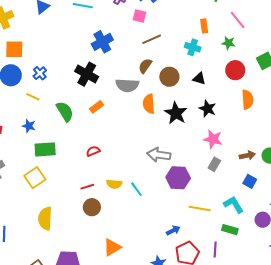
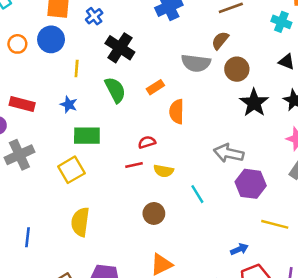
blue cross: (40, 73) -> (94, 16), moved
black cross: (87, 74) -> (120, 48), moved
brown circle: (169, 77) -> (237, 69), moved
yellow line: (33, 97) -> (77, 68), turned 64
orange semicircle: (149, 104) -> (177, 112), moved
yellow semicircle: (114, 184) -> (164, 171), moved
red line: (87, 187) -> (134, 165), moved
brown circle: (92, 207) -> (154, 213), moved

